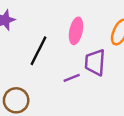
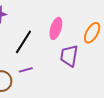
purple line: (72, 78) -> (26, 70), moved

